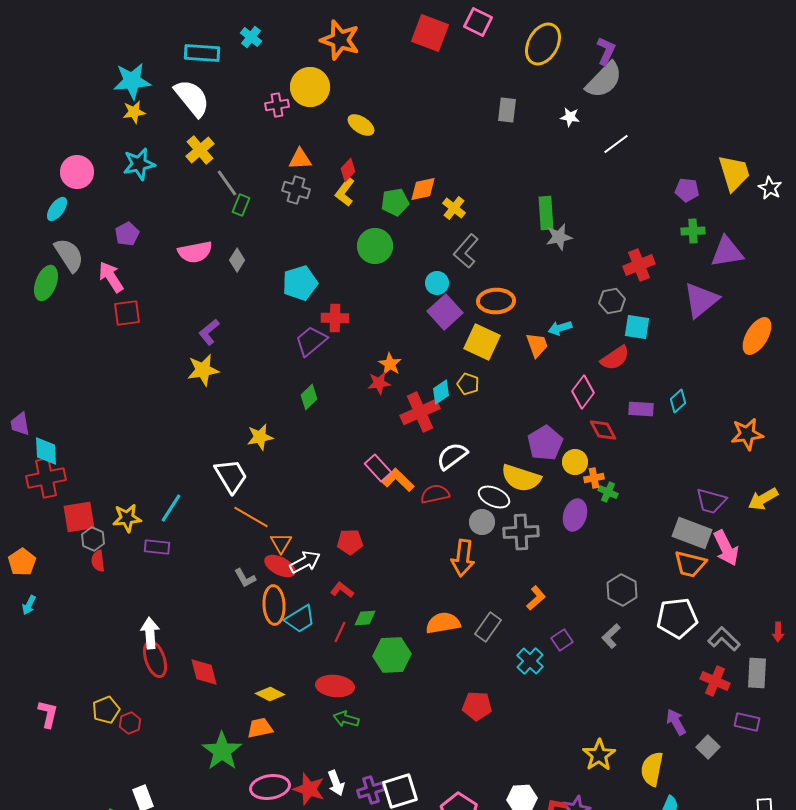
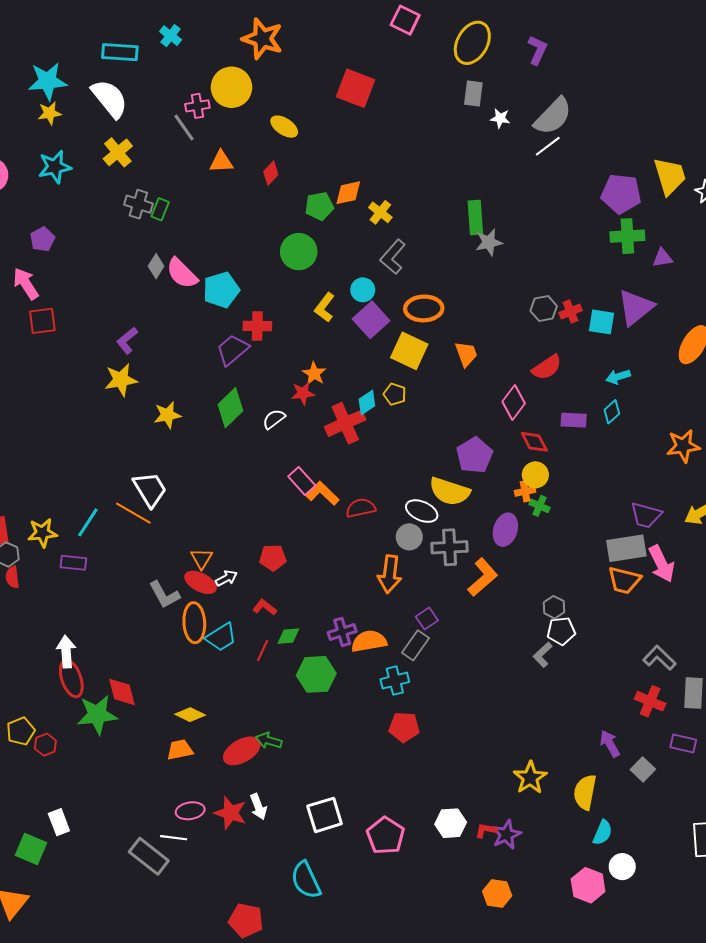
red square: (430, 33) -> (356, 88), moved
gray semicircle: (604, 80) -> (553, 116), moved
gray rectangle: (507, 110) -> (473, 93), moved
gray line: (227, 183) -> (184, 128), moved
gray cross: (296, 190) -> (138, 204), moved
purple pentagon: (687, 190) -> (621, 194), size x1.6
yellow L-shape: (345, 192) -> (325, 307), moved
green cross: (693, 231) -> (627, 236), size x1.4
pink semicircle: (195, 252) -> (182, 273), moved, turned 56
purple triangle: (727, 252) -> (663, 258), size x0.6
red cross: (639, 265) -> (571, 312), moved, size x0.7
cyan square: (637, 327) -> (602, 322), moved
cyan arrow: (560, 328) -> (618, 377), moved
green diamond: (309, 397) -> (230, 408), size x1.5
yellow star: (260, 437) -> (167, 415), moved
white semicircle: (452, 456) -> (274, 419), moved, size x0.7
yellow circle: (575, 462) -> (535, 475), moved
orange line: (251, 517) -> (133, 513), moved
gray rectangle: (692, 533) -> (626, 548), turned -30
white arrow: (305, 562) -> (226, 578), size x0.7
gray L-shape: (245, 578) -> (164, 595), size x1.4
gray hexagon: (622, 590) -> (554, 607), size x0.7
orange L-shape: (536, 598) -> (483, 577), moved, size x1.5
white pentagon: (677, 618) -> (561, 631), moved, size x0.7
purple square: (562, 640) -> (427, 619), moved
cyan cross: (530, 661) -> (395, 681), moved, turned 32
red ellipse: (335, 686) -> (242, 751), moved, turned -36
green star: (222, 751) -> (97, 715), moved, turned 30
pink ellipse: (270, 787) -> (190, 811), size x0.7
purple cross: (371, 790) -> (342, 632), moved

